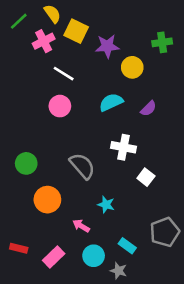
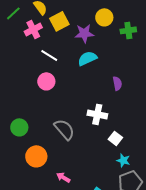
yellow square: (76, 31) -> (59, 21), turned 36
yellow circle: (132, 67) -> (104, 17), moved
cyan semicircle: (111, 102) -> (87, 58), moved
purple semicircle: (148, 109) -> (117, 83), turned -56
cyan star: (106, 205) -> (123, 160), moved

